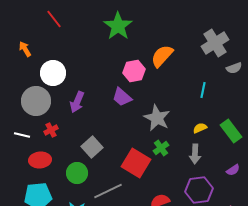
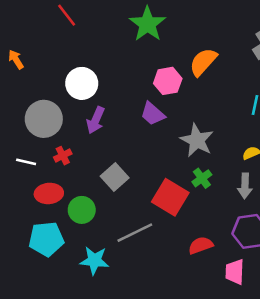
orange arrow: (25, 49) -> (16, 59), moved
white circle: (53, 73) -> (82, 83), moved
green circle: (77, 173) -> (82, 210), moved

